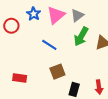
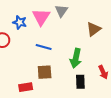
green arrow: (81, 36) -> (76, 58), moved
brown square: (57, 72) -> (45, 72), moved, turned 35

